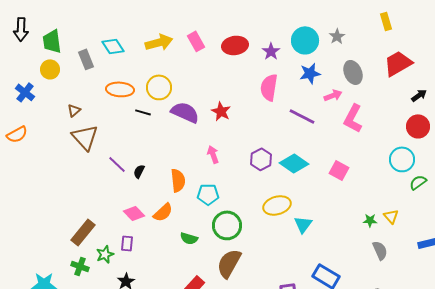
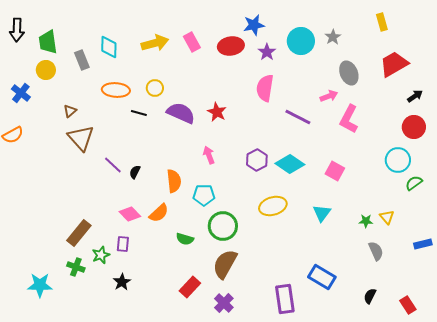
cyan diamond: (113, 46) -> (109, 47), turned 35
blue star: (310, 73) -> (254, 25), moved
yellow circle: (159, 87) -> (155, 88), size x0.7
cyan triangle: (303, 224) -> (322, 213), moved

